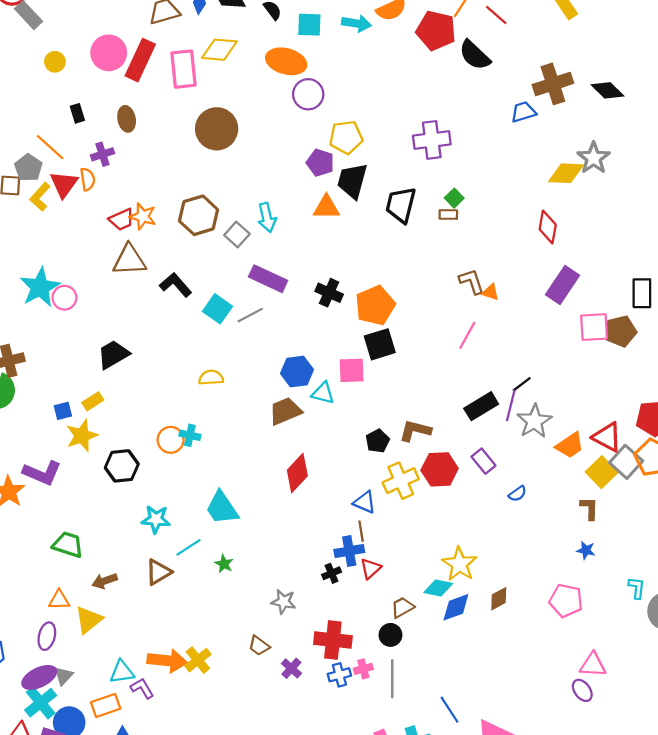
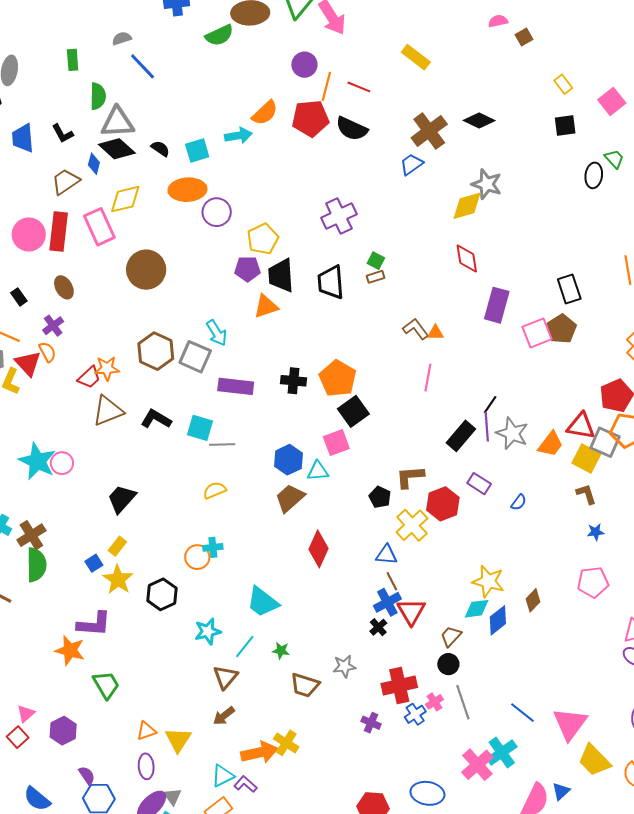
gray square: (237, 234) -> (195, 357), size x1.4
gray line: (250, 315) -> (222, 444), moved, turned 45
green trapezoid: (68, 545) -> (106, 685), moved, turned 60
red triangle: (370, 569) -> (411, 612), size x1.4
brown arrow: (105, 581) -> (224, 716), moved
brown trapezoid: (259, 646) -> (305, 685), moved, size x1.4

